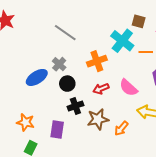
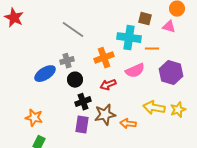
cyan cross: (122, 41) -> (129, 38), turned -30
gray cross: (59, 64) -> (67, 61), turned 32
pink semicircle: (128, 88) -> (135, 71), moved, turned -66
orange arrow: (121, 128) -> (128, 124), turned 56
purple rectangle: (57, 129) -> (82, 125), moved

